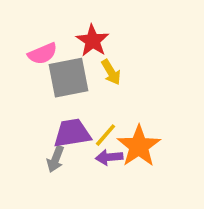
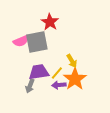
pink semicircle: (43, 54) -> (21, 41), moved
yellow arrow: (111, 72) -> (72, 61), moved

